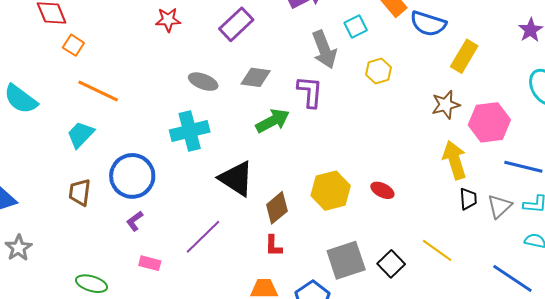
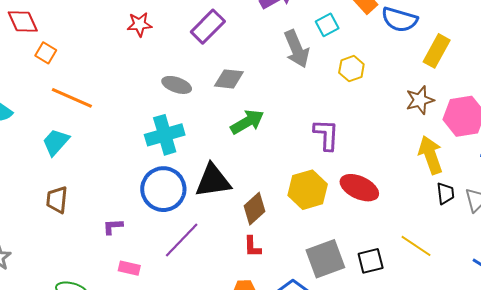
purple L-shape: (310, 92) -> (326, 135), moved
blue circle: (132, 176) -> (163, 189), moved
black triangle: (236, 179) -> (213, 181), turned -39
red ellipse: (382, 190) -> (359, 188), size x1.6
purple L-shape: (135, 221) -> (113, 227), turned 35
black square: (391, 264) -> (371, 261), turned 32

